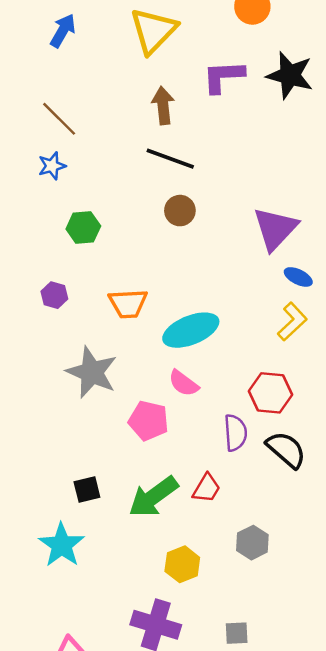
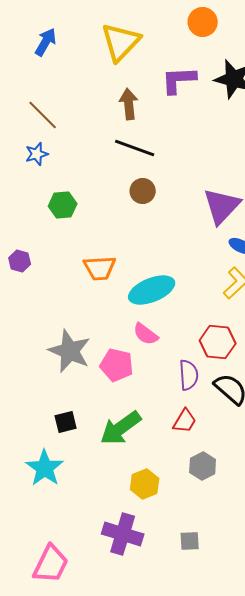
purple hexagon: (54, 295) -> (20, 261), moved
gray star: (92, 372) -> (70, 351), moved
red trapezoid: (206, 488) -> (185, 421), moved

